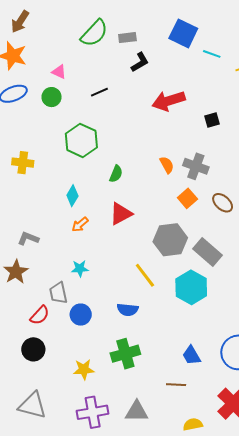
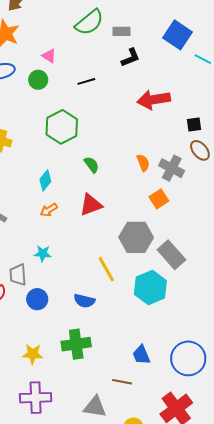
green semicircle: (116, 174) -> (92, 165), turned -66
brown ellipse: (223, 203) -> (200, 150), moved
gray triangle: (137, 411) -> (95, 407), moved

